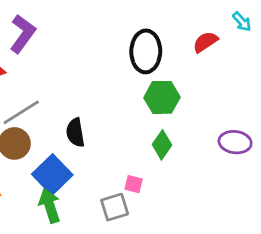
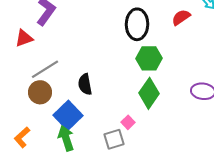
green diamond: (162, 145) -> (149, 93), size x1.4
pink square: (134, 184) -> (128, 122), turned 32

